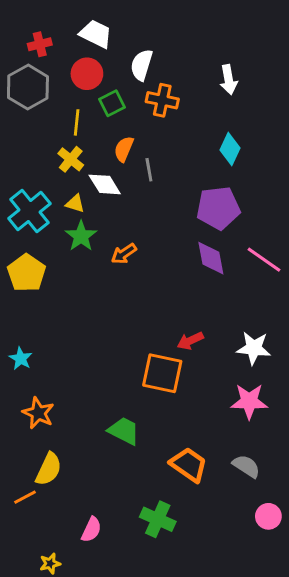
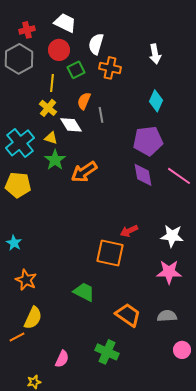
orange arrow: (124, 254) -> (84, 172), size x1.5
yellow pentagon: (26, 273) -> (18, 185), turned -30
gray semicircle: (246, 466) -> (167, 316), turned -36

